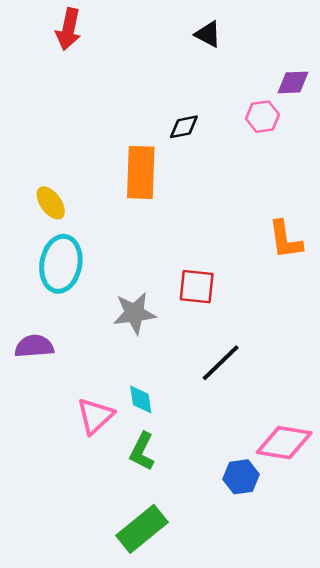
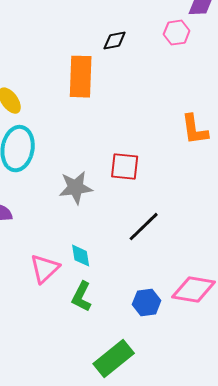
blue hexagon: (241, 477) -> (147, 303), moved
green rectangle: (142, 529) -> (114, 359), moved

